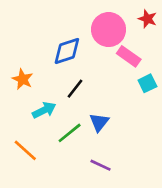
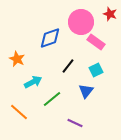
cyan square: (147, 83) -> (96, 70), moved
black line: (75, 89) -> (68, 66), moved
blue triangle: (99, 122) -> (86, 91), moved

